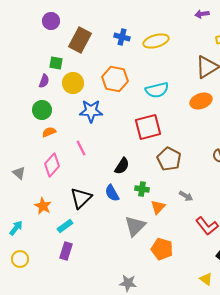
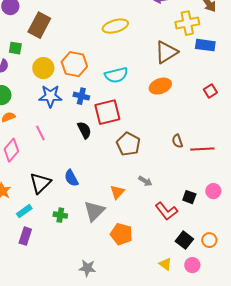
blue cross: (122, 37) -> (81, 96), moved
yellow circle: (73, 83) -> (43, 68), moved
black semicircle: (122, 166) -> (84, 130), moved, turned -60
green cross: (142, 189) -> (60, 215), moved

